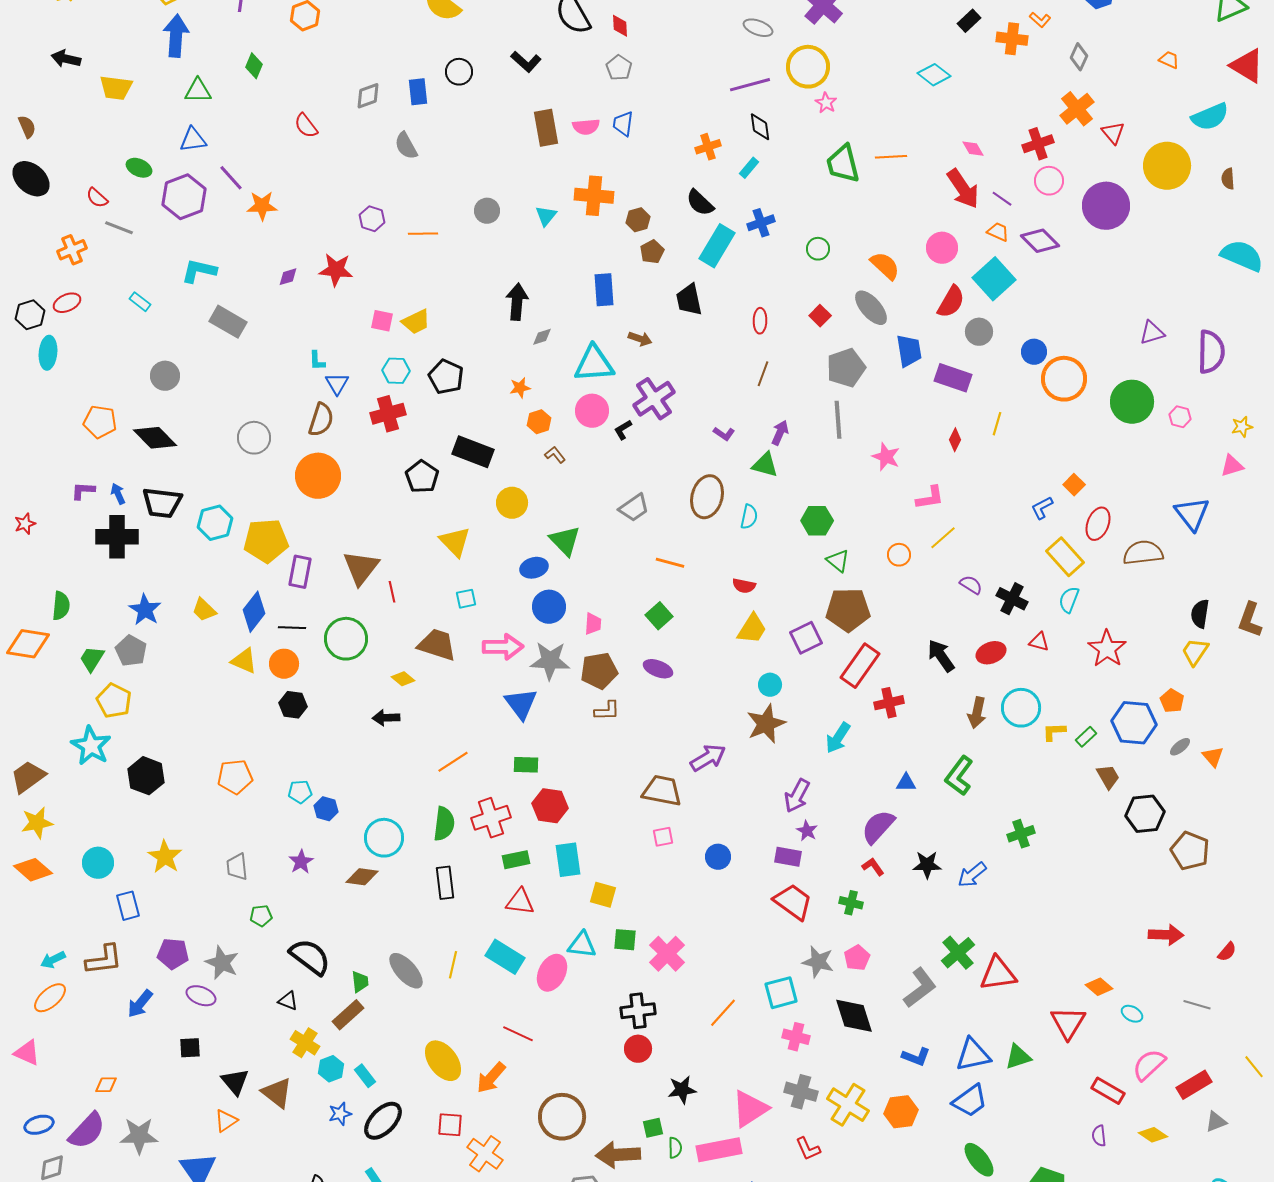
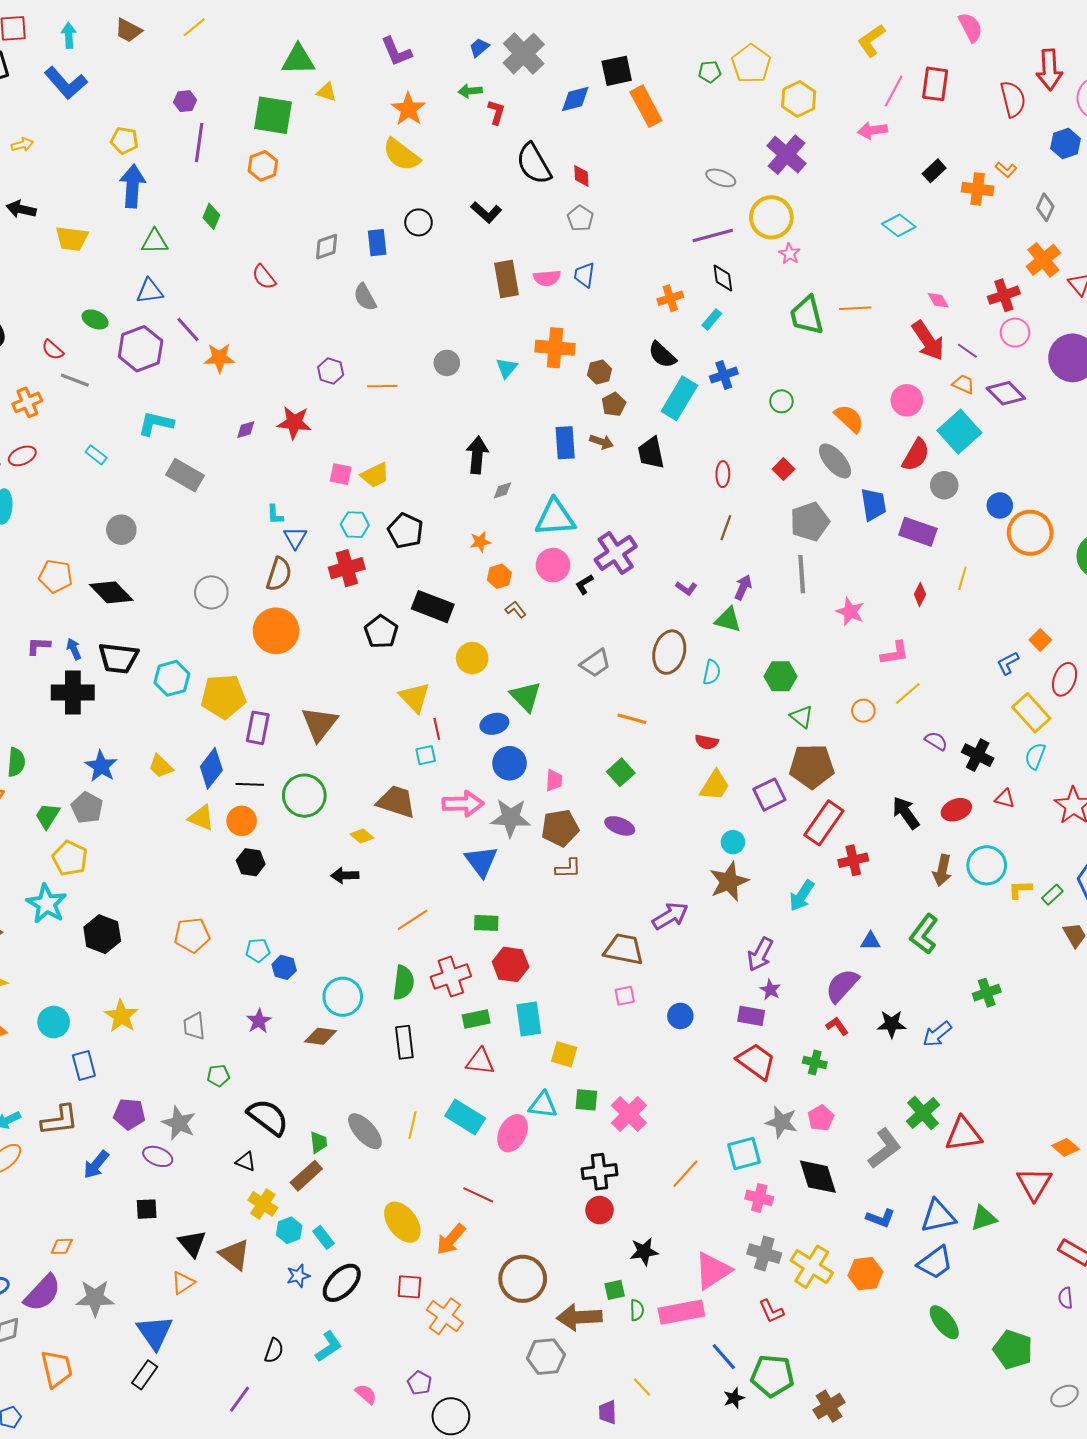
brown arrow: (640, 339) -> (602, 442), moved
red line: (392, 592) -> (437, 729), moved

